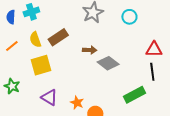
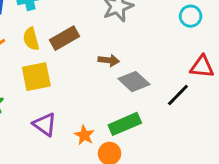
cyan circle: (129, 17) -> (191, 16), moved
black line: (152, 72) -> (178, 95), moved, turned 48
green rectangle: (135, 95) -> (125, 124), moved

